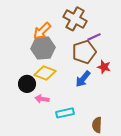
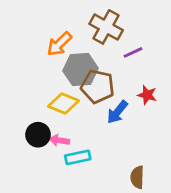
gray hexagon: (43, 48) -> (81, 69), moved
brown pentagon: (84, 52) -> (98, 86), moved, turned 30
black circle: (27, 84) -> (38, 135), moved
cyan rectangle: (65, 113) -> (78, 157), moved

